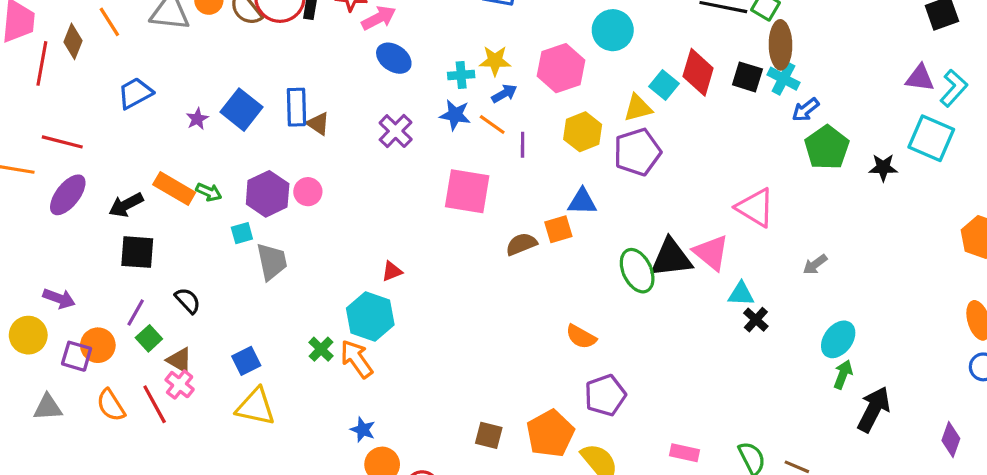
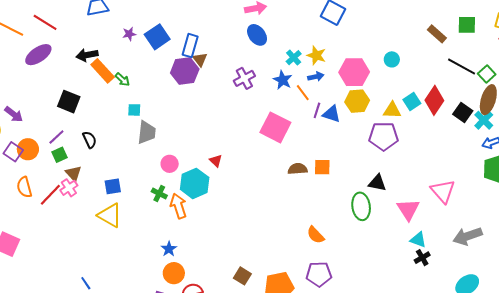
cyan circle: (613, 30) -> (392, 59), size x0.6
cyan cross: (461, 75) -> (294, 58), turned 35
yellow hexagon: (583, 132) -> (357, 101), moved
pink circle: (308, 192) -> (170, 164), moved
purple hexagon: (268, 194) -> (185, 71), moved
blue triangle: (582, 202) -> (332, 114), moved
black arrow: (126, 205) -> (87, 55), moved
black triangle: (671, 258) -> (377, 183), moved, size x0.7
gray arrow: (815, 264) -> (468, 236), size x1.8
red triangle: (392, 271) -> (216, 161), turned 48
green cross: (321, 349) -> (159, 193), turned -35
red line: (155, 404) -> (50, 195), turned 55

